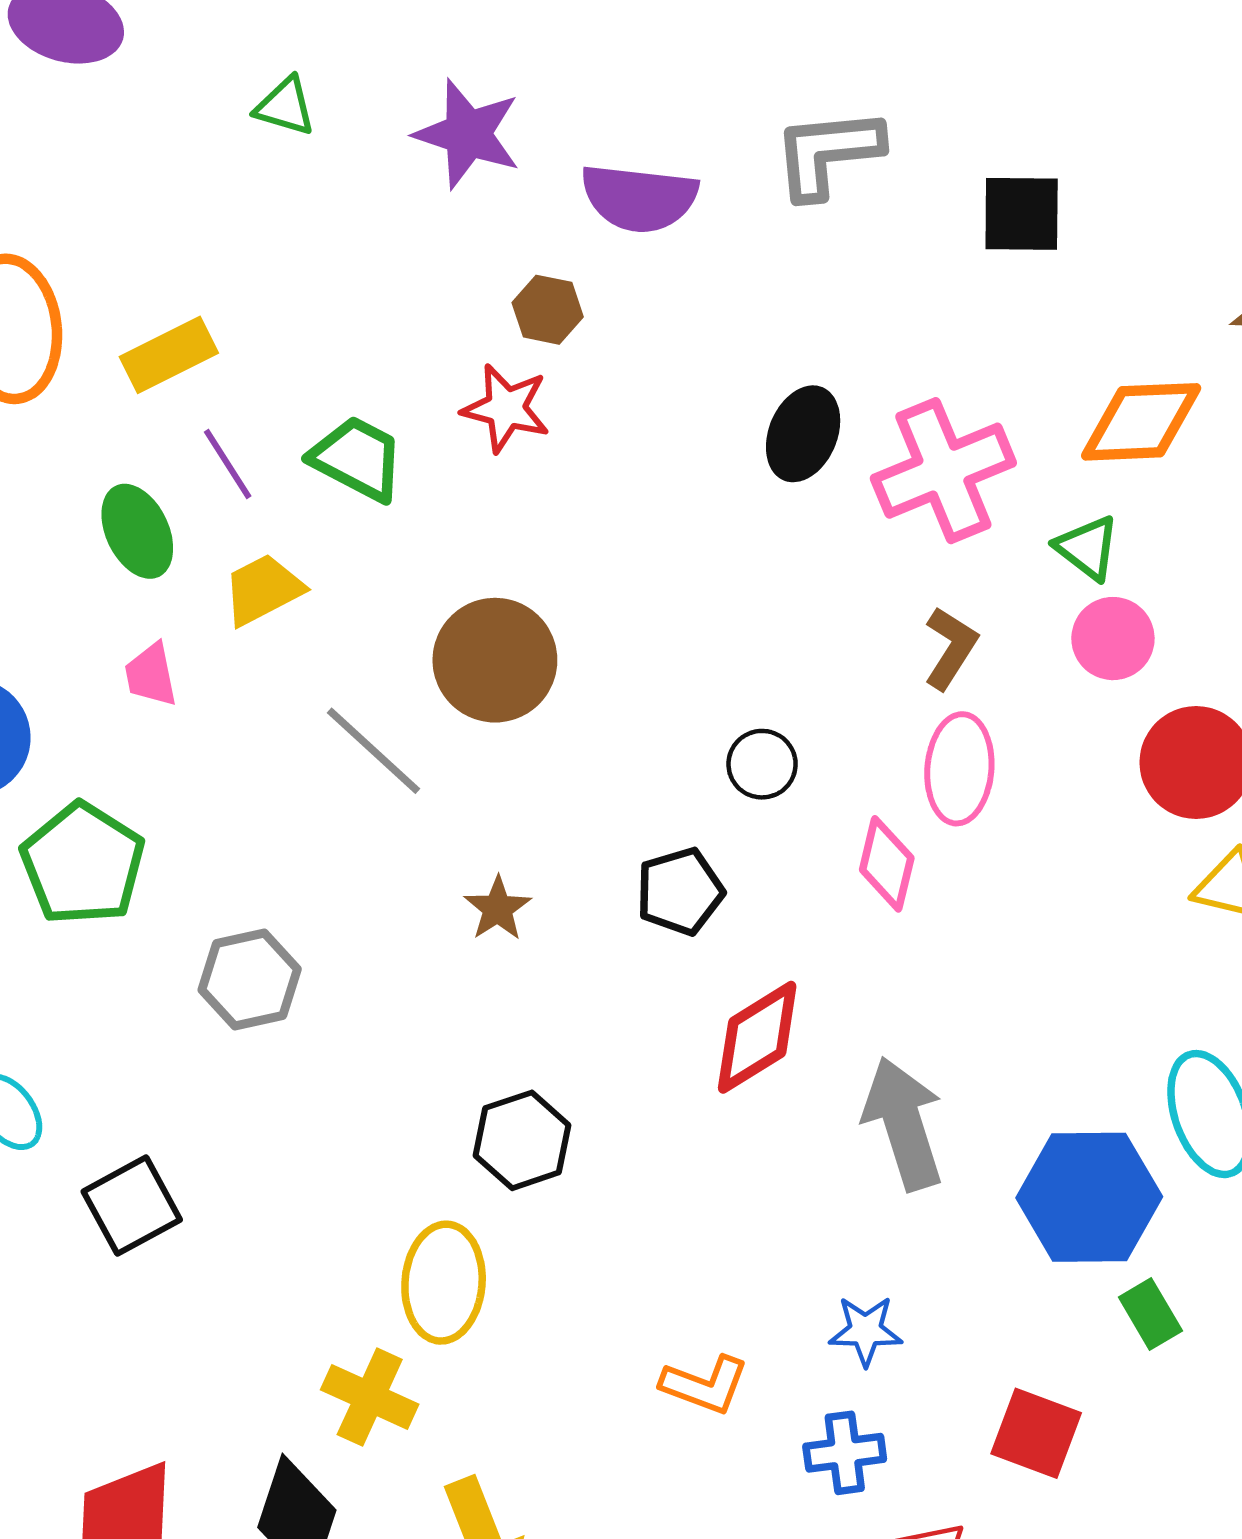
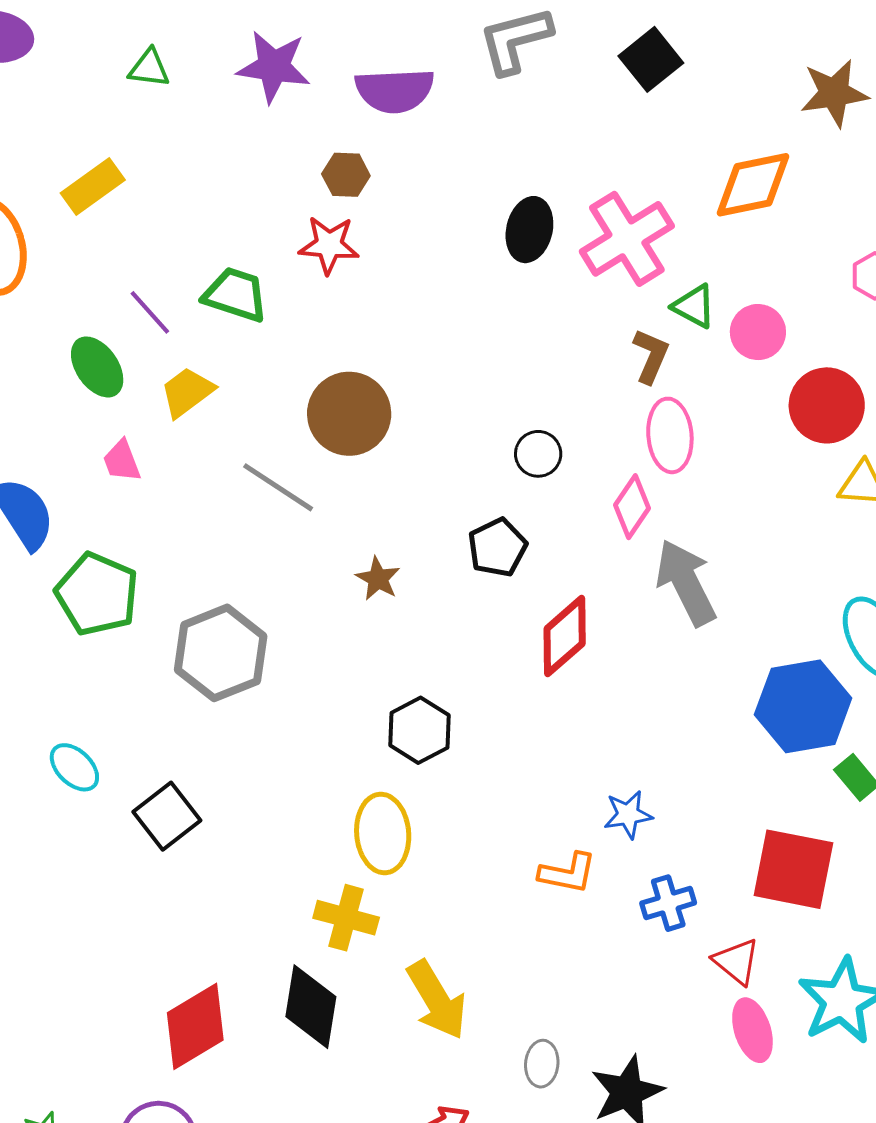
black square: (1022, 214) -> (651, 59), turned -30
yellow rectangle: (169, 355) -> (93, 186), moved
green triangle: (1087, 548) -> (694, 306), moved
pink diamond: (887, 864) -> (632, 507), turned 30
gray hexagon: (250, 979) -> (221, 653), size x1.4
gray arrow: (904, 1124) -> (686, 583), moved
blue star: (866, 1331) -> (628, 815), moved
red square: (1036, 1433) -> (793, 869), size x1.4

